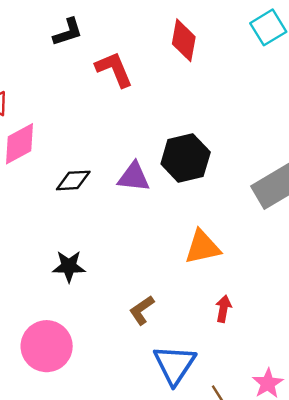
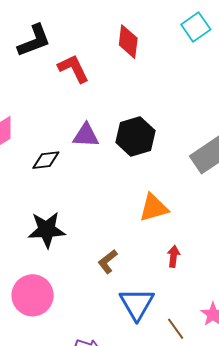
black L-shape: (68, 32) -> (34, 41), size x1.4
purple triangle: (134, 177) -> (86, 135), moved
black star: (69, 266) -> (47, 230), size x1.4

